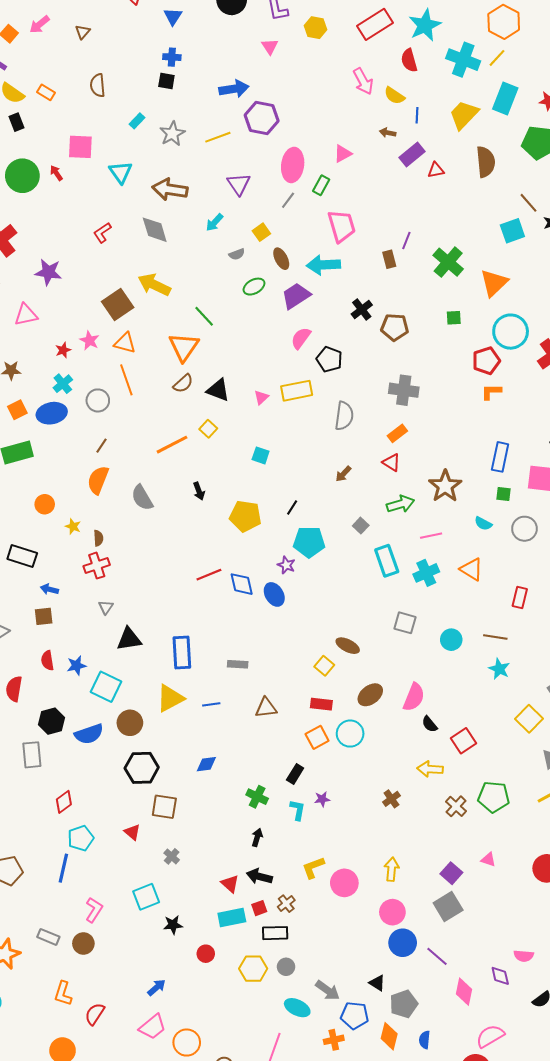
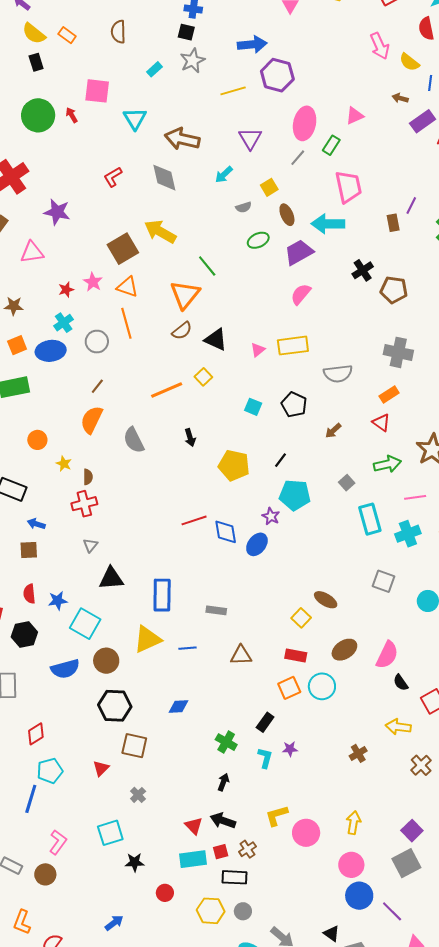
gray star: (172, 134) -> (193, 61), moved
black pentagon: (329, 359) -> (294, 405), moved
gray semicircle: (344, 416) -> (338, 374), turned 72
blue ellipse: (274, 594) -> (257, 544), turned 65
black hexagon: (52, 721) -> (24, 634), moved
red triangle: (132, 832) -> (101, 768), turned 30

